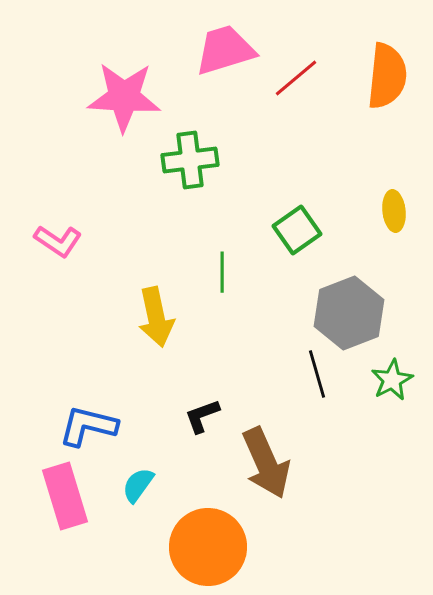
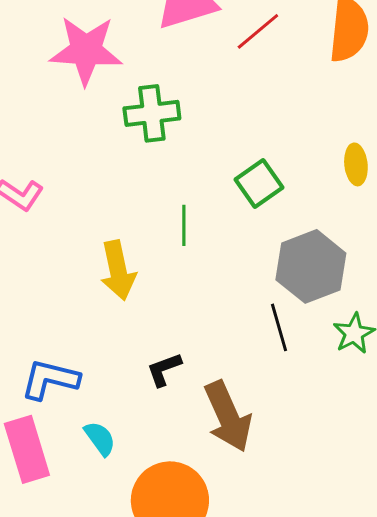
cyan semicircle: (138, 485) -> (100, 438), turned 108

